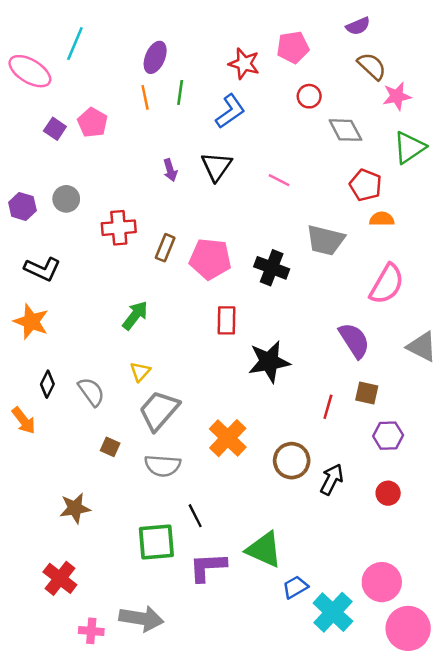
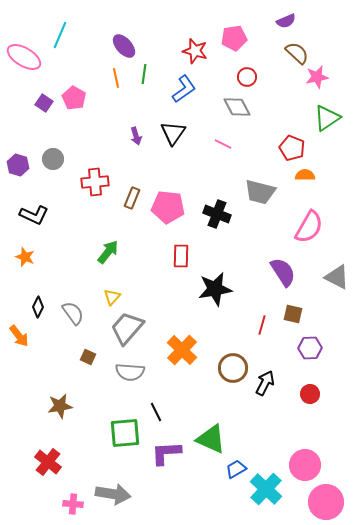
purple ellipse: (155, 57) -> (124, 46), turned -65
gray diamond: (345, 130) -> (237, 107), moved
orange star: (31, 322) -> (25, 257), size x0.7

